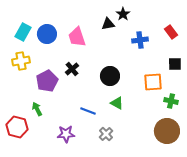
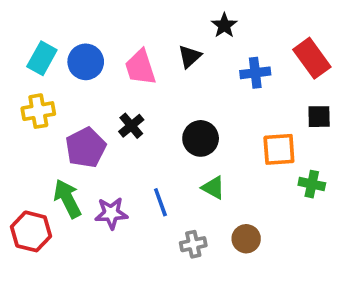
black triangle: (108, 24) -> (190, 56), moved, turned -32
red rectangle: (171, 32) -> (312, 58), size x1.5
green arrow: (37, 109) -> (67, 199), size x1.5
blue line: (88, 111) -> (160, 202), turned 49
brown circle: (167, 131) -> (246, 239), moved, size x0.6
purple star: (66, 134) -> (111, 213), moved
gray cross: (106, 134) -> (193, 244), turned 32

